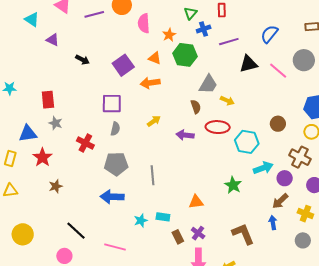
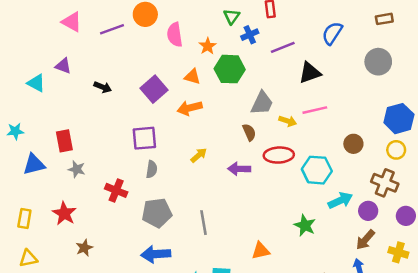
cyan triangle: (32, 20) -> (36, 83), moved
pink line: (278, 71) -> (315, 110), moved, turned -48
blue triangle: (28, 133) -> (34, 164), moved

